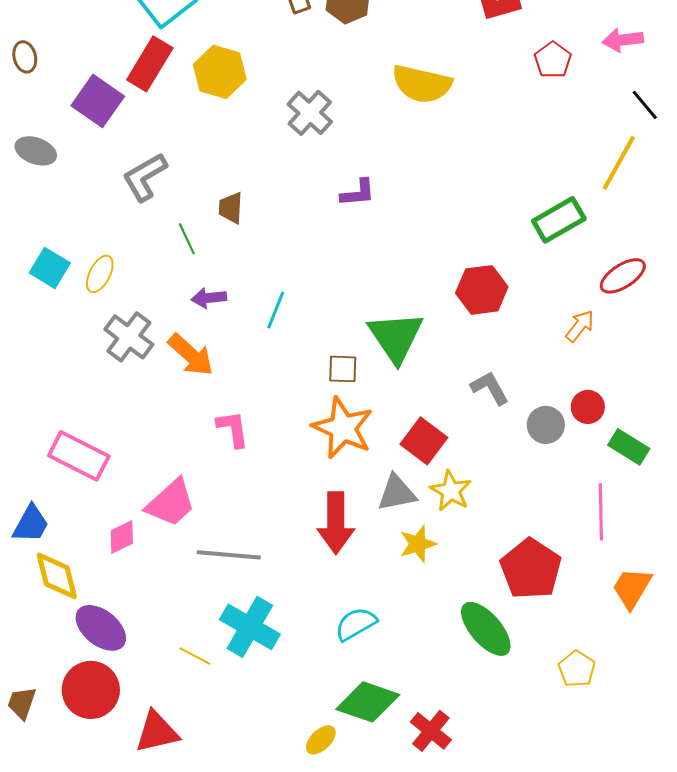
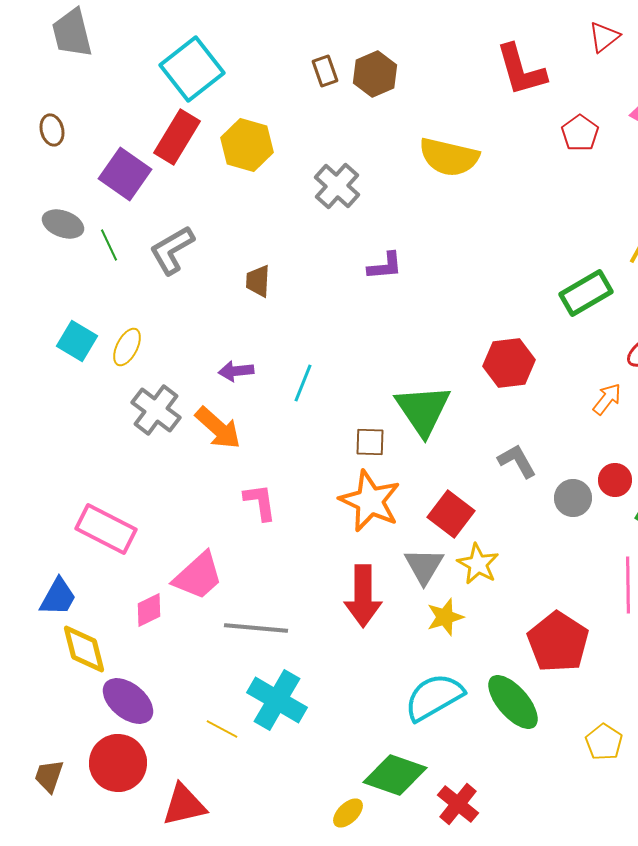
green line: (187, 239) -> (109, 245), moved
gray triangle: (397, 493) -> (424, 566), turned -48
cyan semicircle: (356, 624) -> (434, 697), moved, size x1.4

